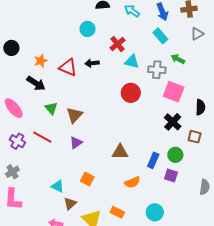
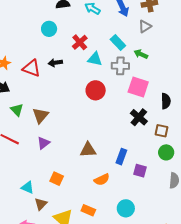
gray triangle: (197, 34) -> (145, 26), moved
cyan rectangle: (160, 36) -> (118, 42), moved
green circle: (175, 155) -> (166, 152), moved

